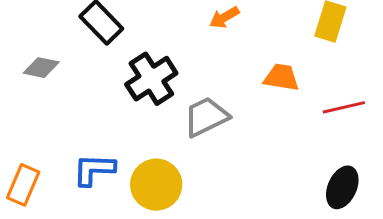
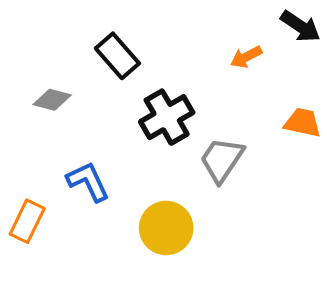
gray trapezoid: (206, 117) -> (222, 160), turned -33
blue L-shape: (94, 170) -> (88, 181), moved, turned 60

